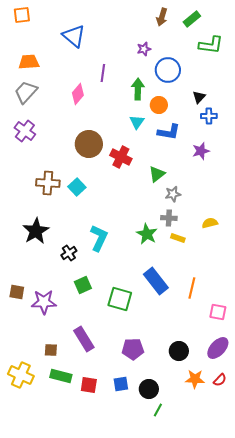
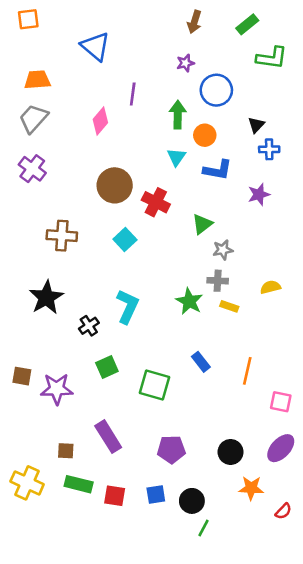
brown arrow: (162, 17) -> (194, 22), moved
cyan square: (77, 187) -> (125, 240), moved
blue rectangle: (156, 281) -> (201, 362), size x0.6
red semicircle: (220, 380) -> (283, 511), moved

